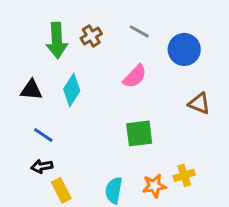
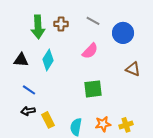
brown cross: (91, 36) -> (61, 24), turned 32
yellow cross: (184, 175) -> (126, 125), moved
yellow rectangle: (61, 190) -> (48, 120), moved

